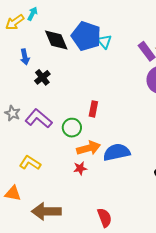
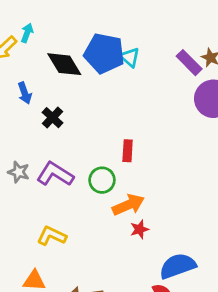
blue semicircle: (117, 152) -> (178, 266), moved
red star: (80, 168) -> (139, 229), moved

